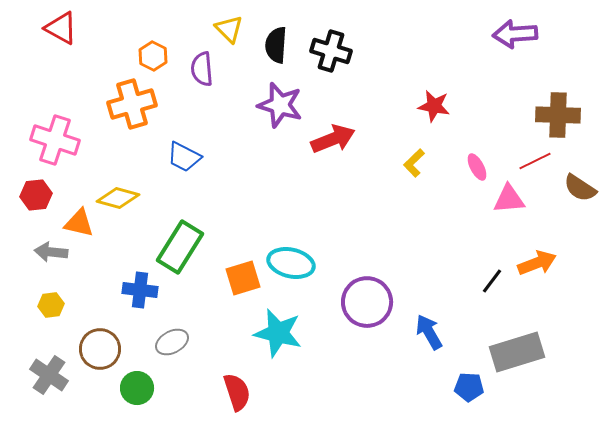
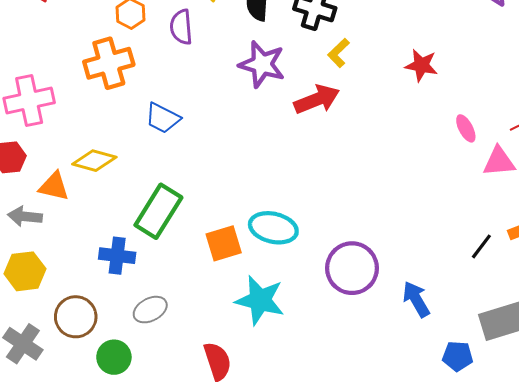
pink cross: (55, 140) -> (29, 100), turned -30
yellow L-shape: (414, 163) -> (339, 53), moved
yellow hexagon: (51, 305) -> (25, 271), size x1.5

